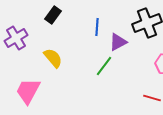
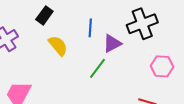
yellow semicircle: (53, 58) -> (58, 46), moved

